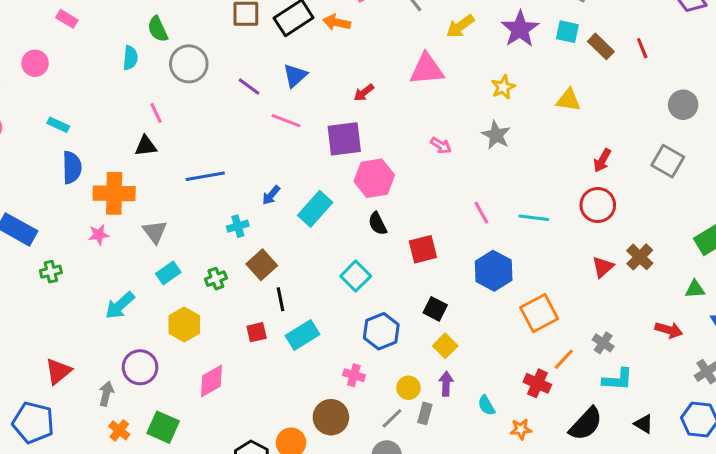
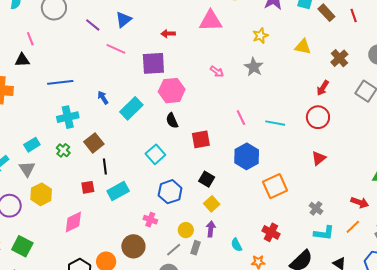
red arrow: (364, 93) -> (168, 34), turned 32
blue arrow: (271, 195) -> (103, 98), turned 104
cyan cross: (238, 226) -> (68, 117), moved, size x1.5
gray triangle: (155, 232) -> (27, 169), moved
brown cross: (640, 257) -> (339, 58), moved
green cross: (216, 279) -> (63, 150), turned -32
yellow hexagon: (184, 325) -> (41, 194), moved
orange line: (564, 359) -> (353, 227), moved
pink diamond: (211, 381) -> (73, 222), moved

